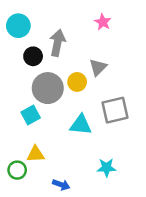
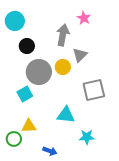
gray arrow: (58, 43) -> (63, 35), moved
cyan triangle: (81, 125) -> (66, 115), moved

